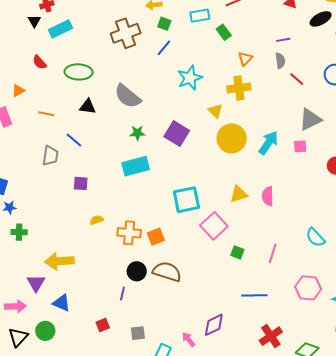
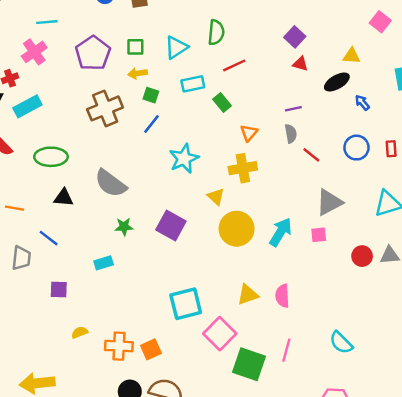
cyan rectangle: (136, 166) -> (104, 263), moved, size x0.6
green square: (237, 252) -> (249, 364), size x2.0
pink line: (273, 253) -> (286, 350), moved

